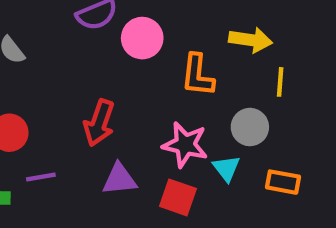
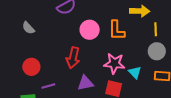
pink circle: (142, 38) -> (90, 30), moved
gray circle: (250, 127) -> (157, 51), moved

